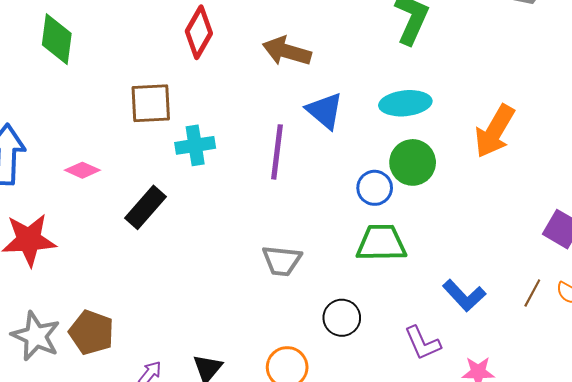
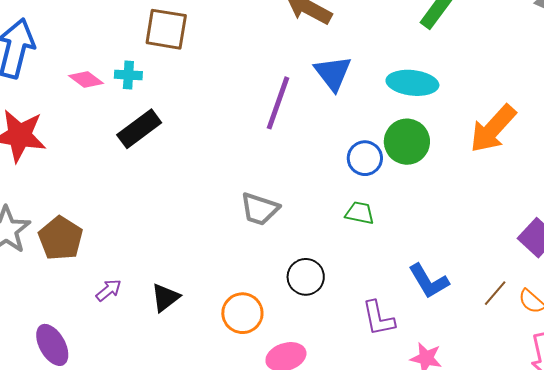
cyan cross: (195, 145) -> (128, 75), moved, size x0.7
green trapezoid: (381, 243) -> (360, 213), size x0.6

